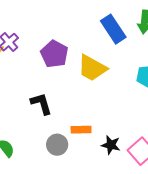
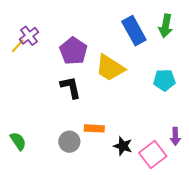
black L-shape: (41, 104) -> (71, 87), moved

